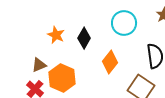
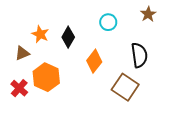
cyan circle: (124, 23) -> (108, 22), size x0.7
brown triangle: (39, 65) -> (22, 53), moved

